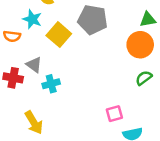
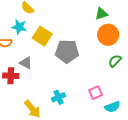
green triangle: (148, 19) -> (101, 14), moved
gray pentagon: (92, 20) -> (67, 51), moved
cyan cross: (51, 84) -> (58, 97), moved

